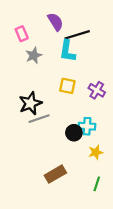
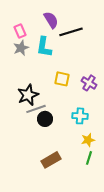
cyan L-shape: (67, 51) -> (44, 47), moved
gray star: (34, 55) -> (21, 48), moved
black circle: (74, 133) -> (45, 119), moved
green line: (97, 184) -> (89, 158), moved

